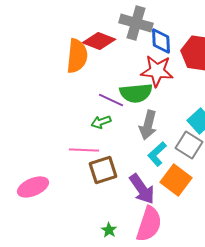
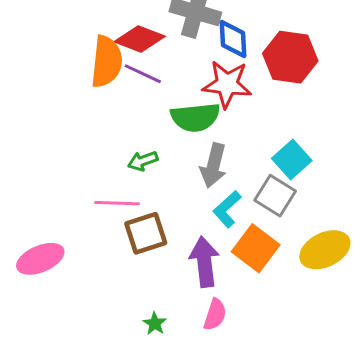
purple line: (111, 100) -> (143, 74), moved
purple arrow: (142, 189) -> (204, 262), turned -152
pink semicircle: (149, 224) -> (215, 315), size x0.6

